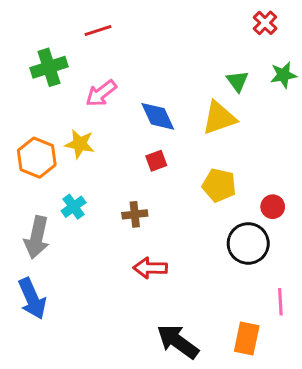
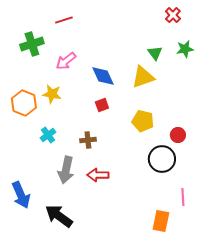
gray arrow: (37, 237) -> (66, 170), moved
black arrow: (178, 342) -> (59, 216), moved

